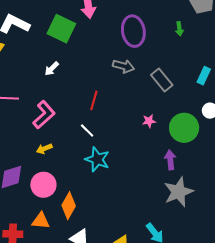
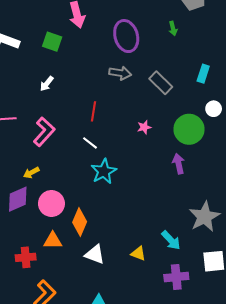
green square: (61, 29) -> (52, 42), size x0.7
pink star: (149, 121) -> (144, 127), moved
yellow arrow: (44, 149) -> (31, 173), moved
cyan star: (97, 159) -> (104, 171), turned 30
gray star: (178, 192) -> (204, 217), moved

